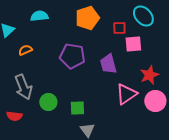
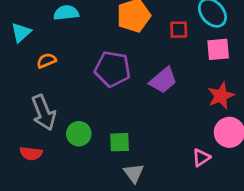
pink square: (133, 44) -> (218, 49), moved
purple trapezoid: (108, 64) -> (163, 80), turned -115
pink triangle: (126, 94) -> (201, 158), moved, size x0.6

